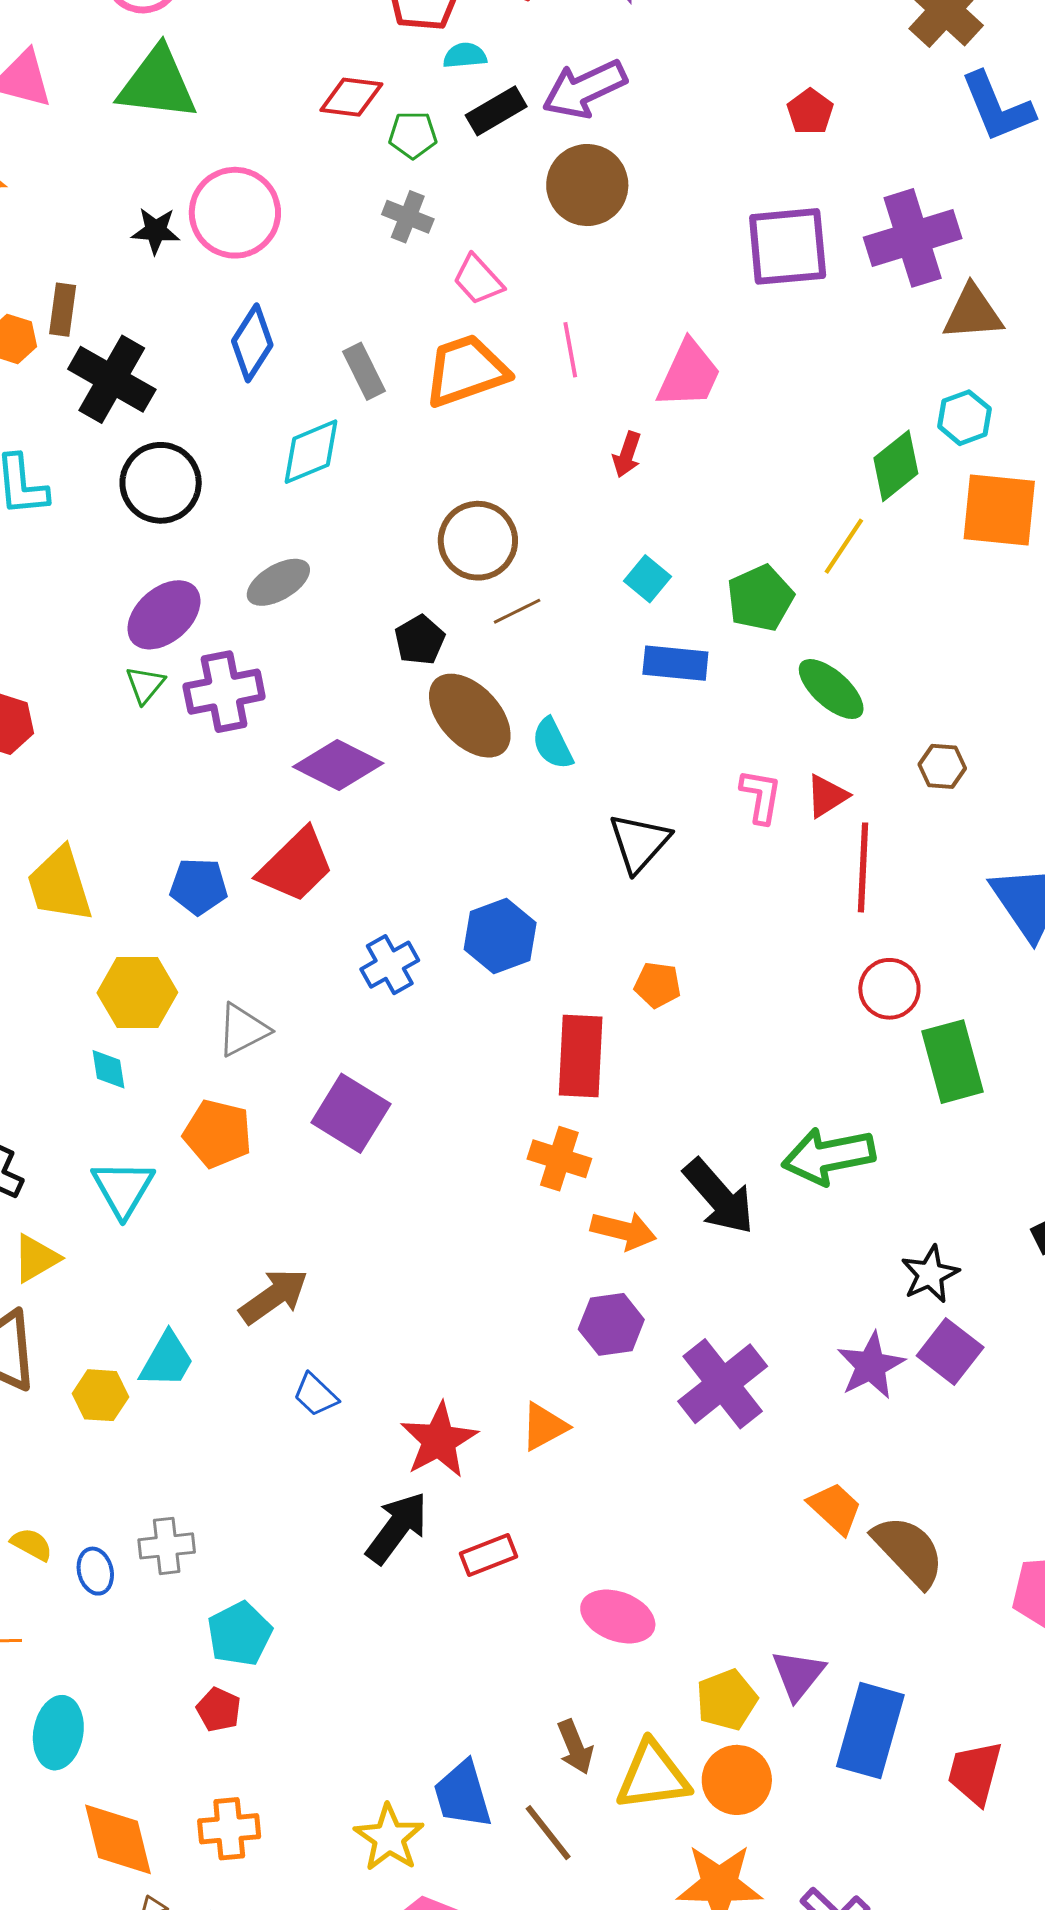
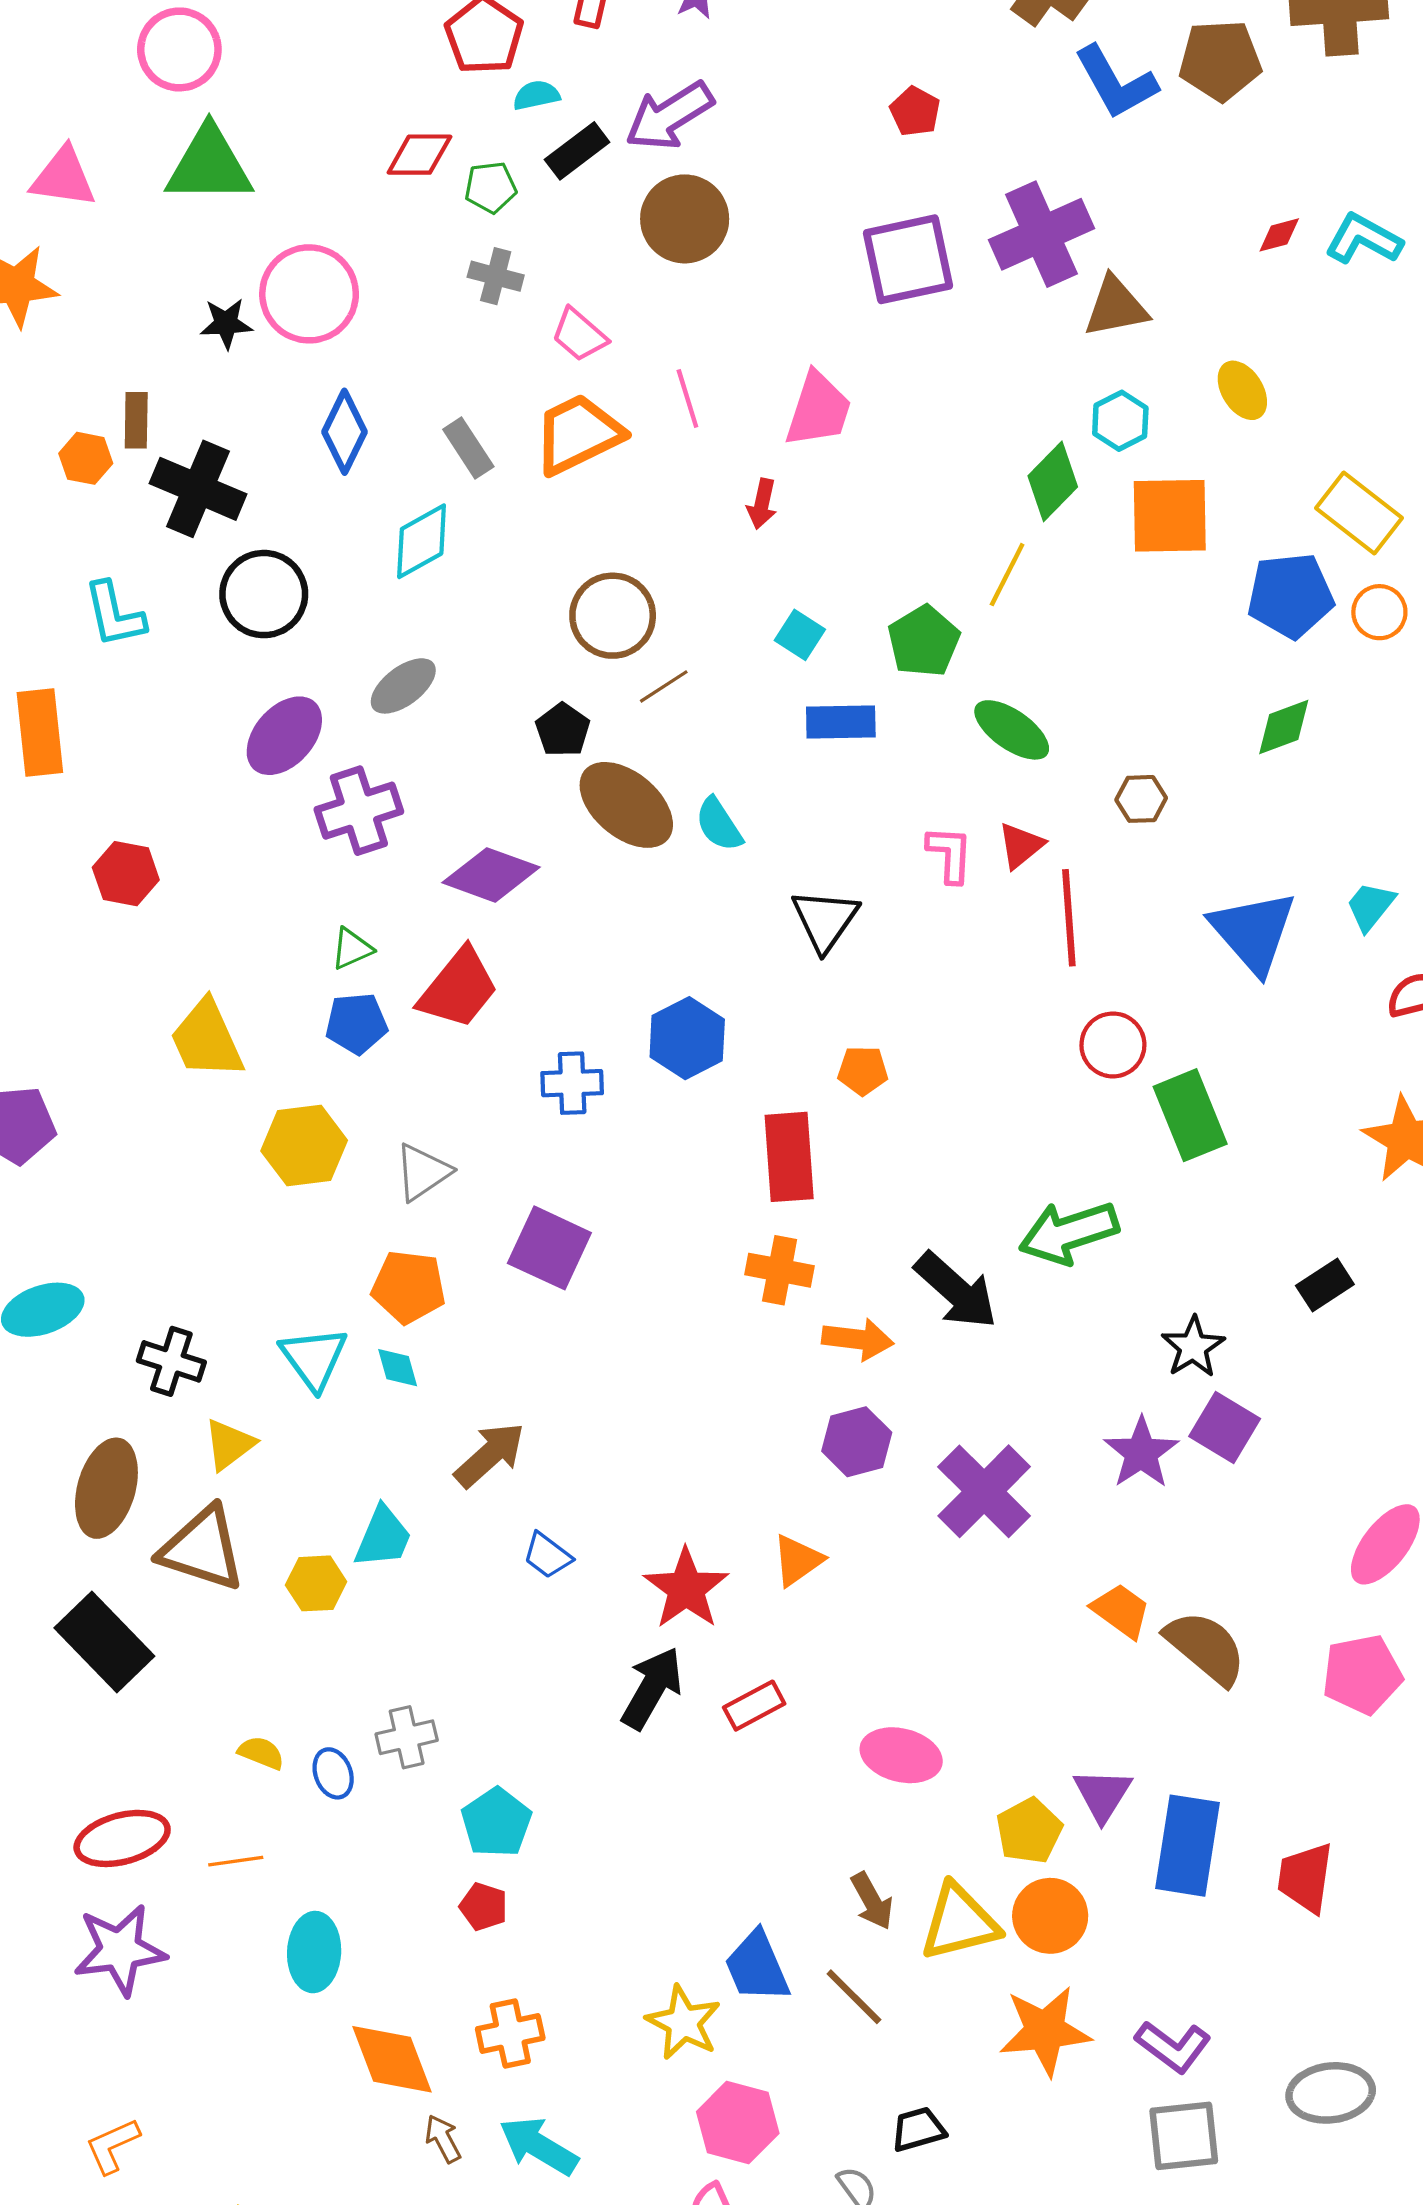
green triangle: (145, 685) -> (352, 949), moved, turned 33
blue cross: (390, 965) -> (572, 1083), turned 34
cyan diamond: (108, 1069) -> (398, 1368), moved

